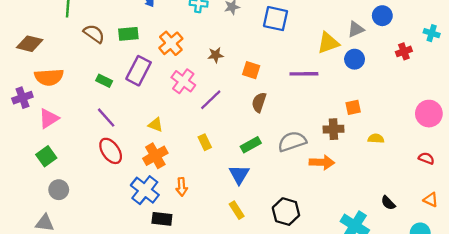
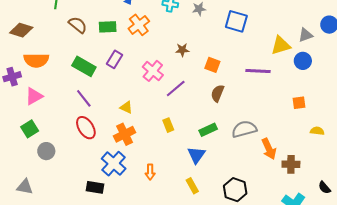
orange cross: (171, 43) -> (139, 25), moved
purple rectangle: (139, 71) -> (114, 59), size x0.7
green rectangle: (104, 81) -> (84, 66), size x1.6
brown cross: (333, 129) -> (291, 164), moved
orange arrow: (322, 162) -> (269, 149), turned 60
orange arrow: (182, 187) -> (150, 172), moved
gray circle: (59, 190) -> (46, 151), moved
black rectangle: (162, 219) -> (95, 187), moved

